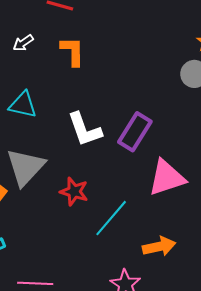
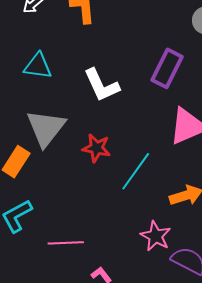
purple rectangle: (135, 132) -> (167, 68), moved

